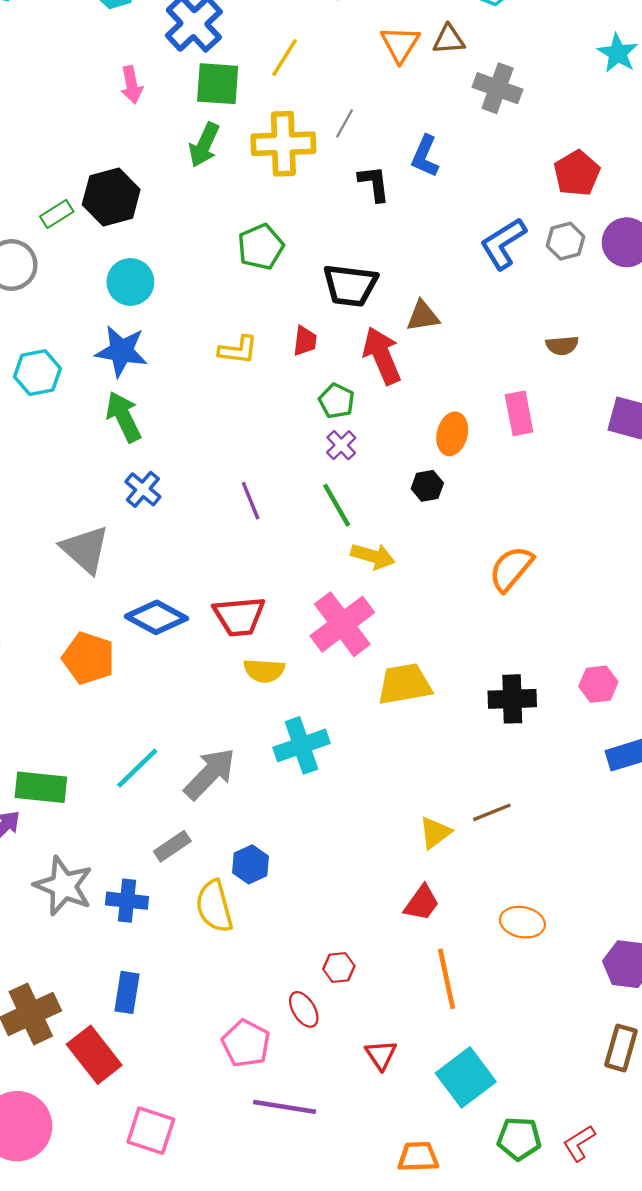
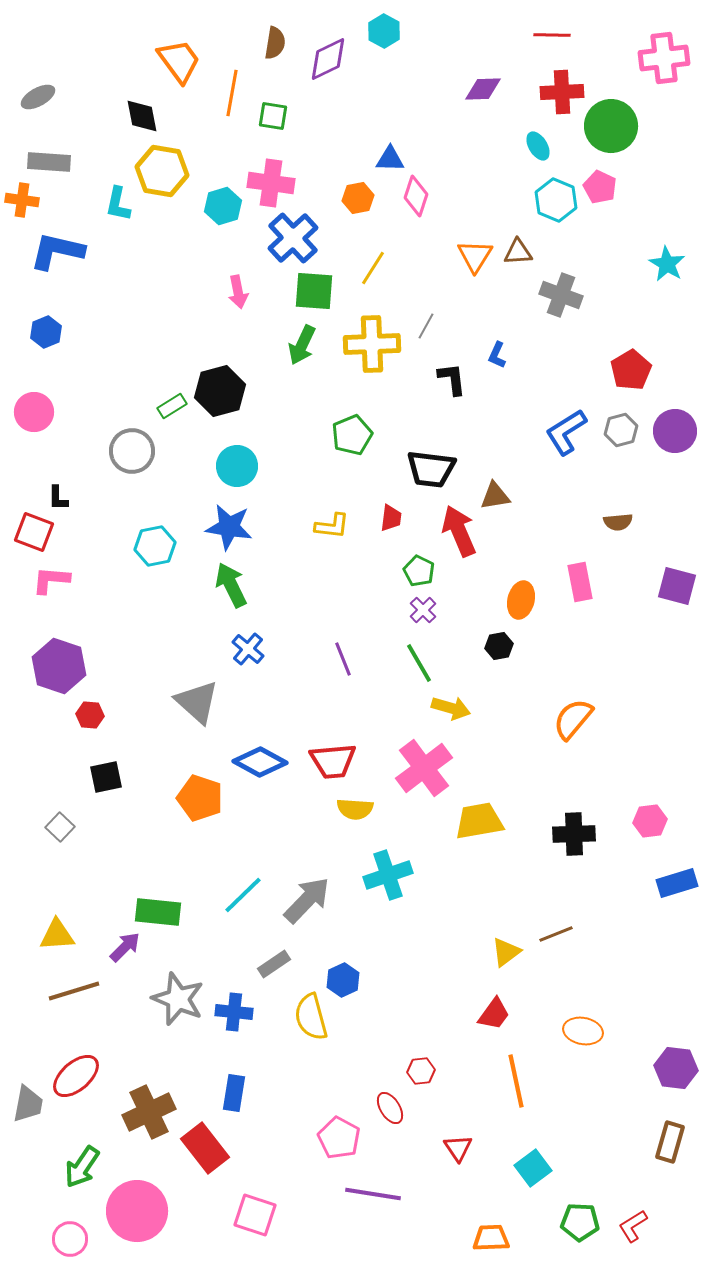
blue L-shape: (425, 156) -> (497, 355), size x0.7
cyan square: (466, 1077) -> (533, 1168), size x0.7

